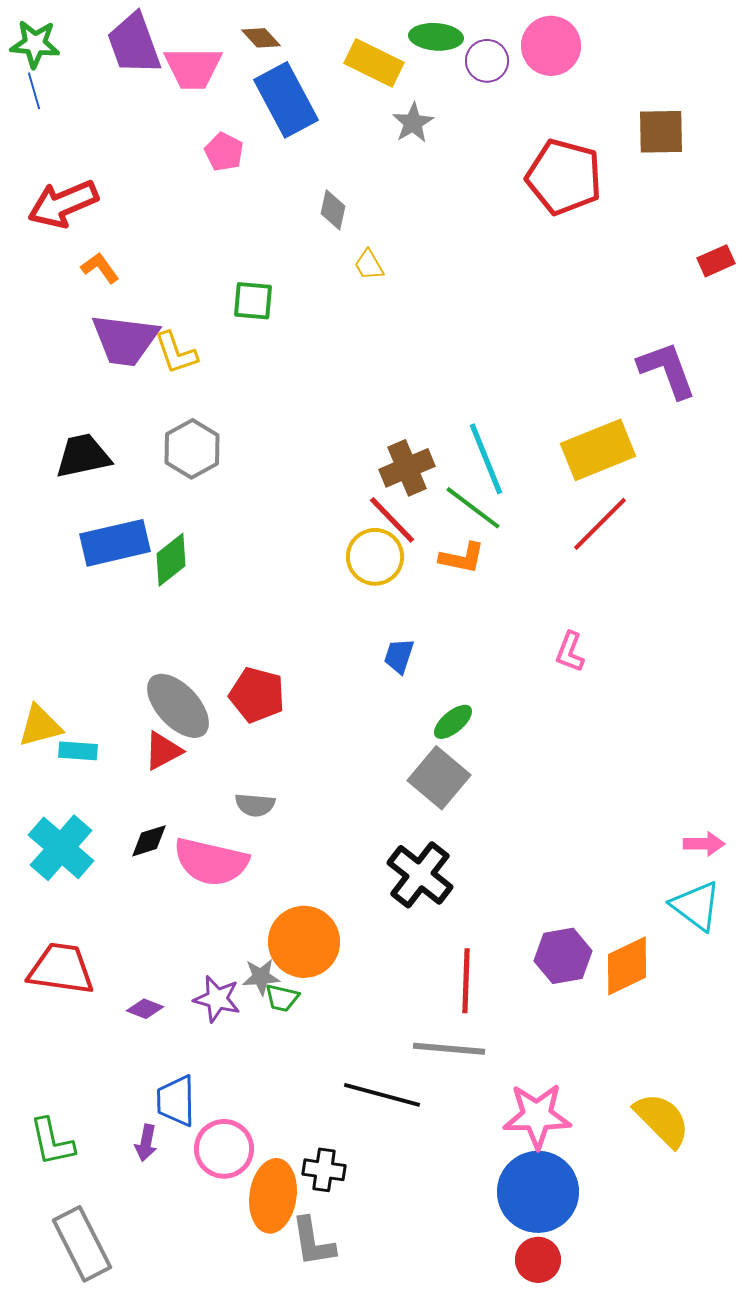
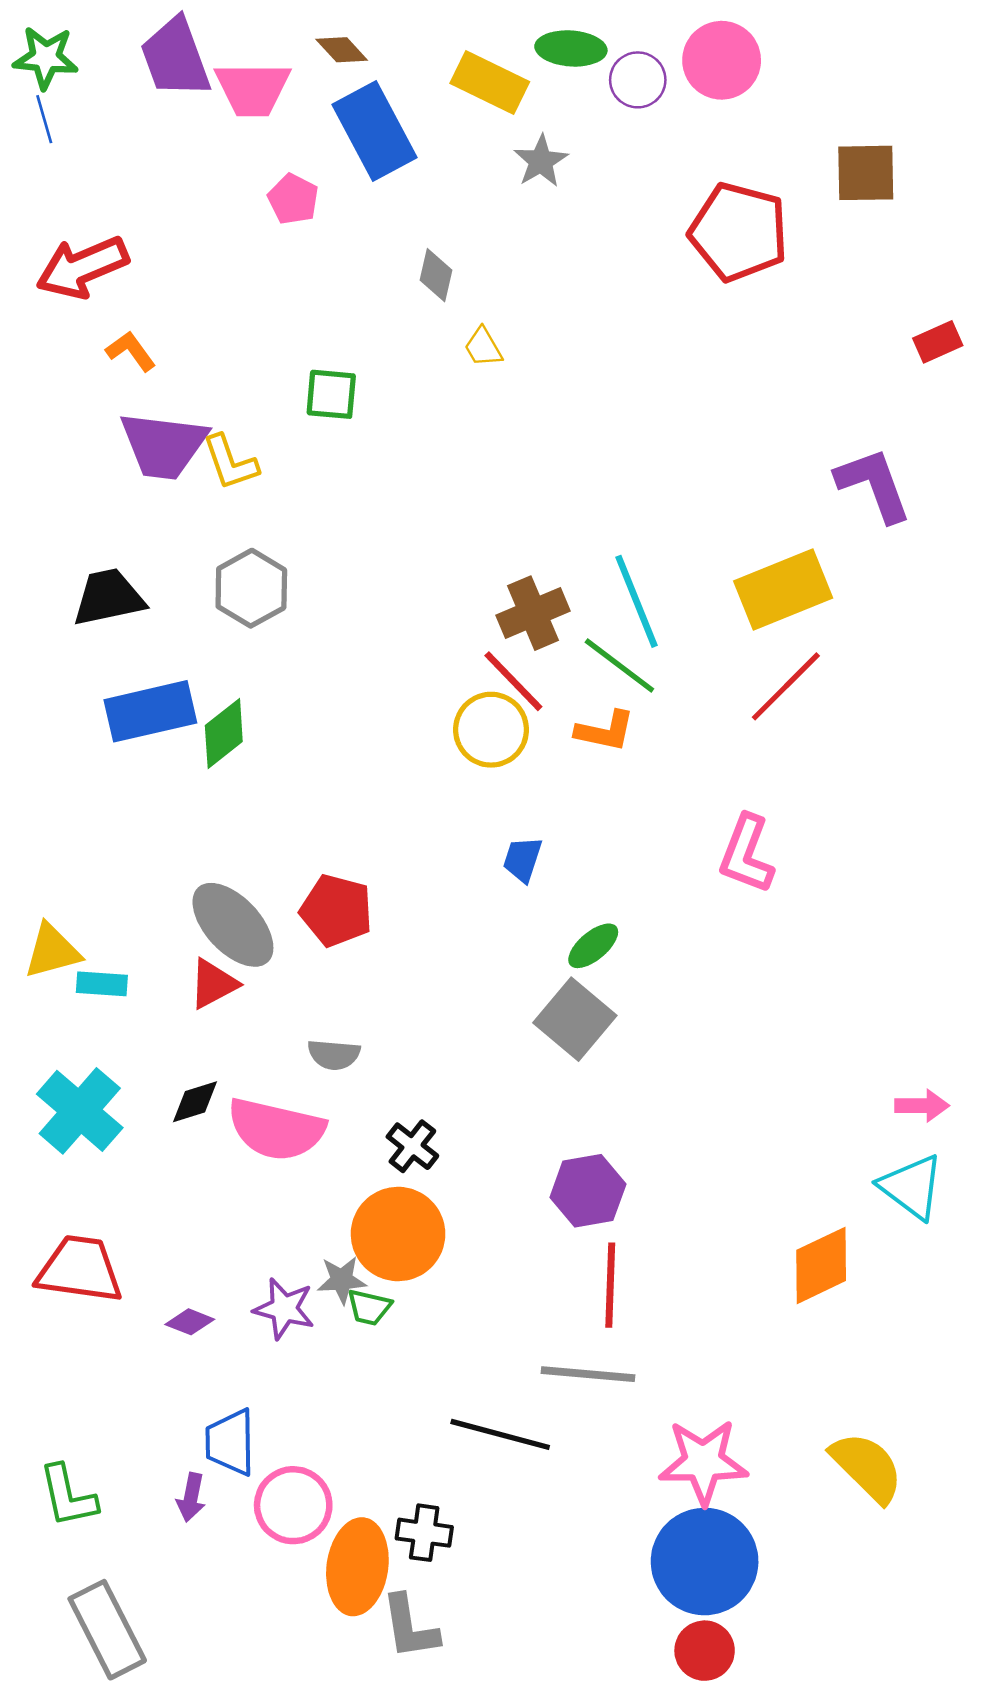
pink L-shape: (570, 652) -> (746, 854), size x1.5
black cross: (420, 875) -> (412, 1146), moved, size x0.6
purple hexagon: (563, 956) -> (588, 1191), moved

